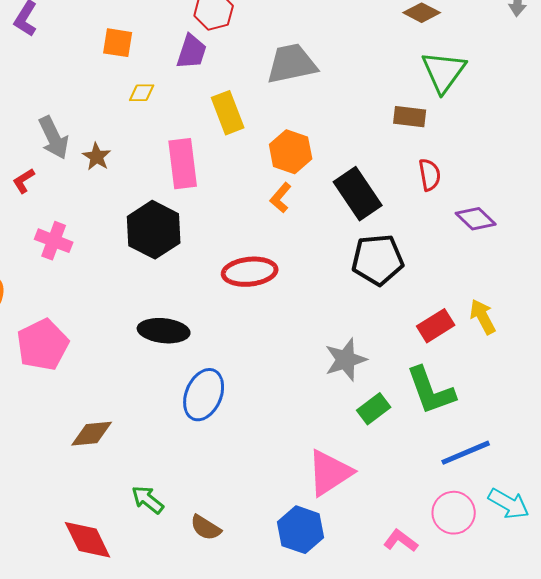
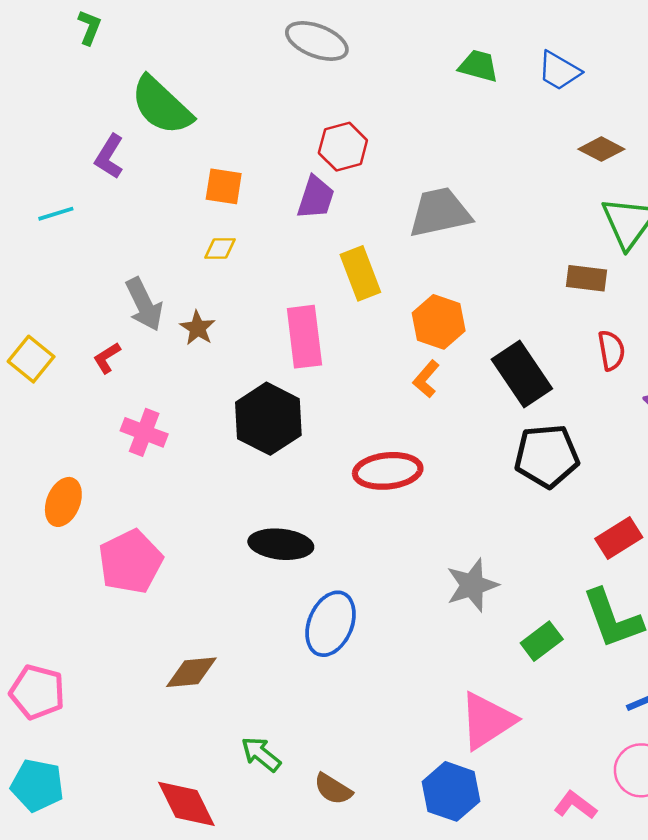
yellow diamond: (142, 93) -> (220, 248), moved
gray star: (346, 360) -> (472, 585), moved

